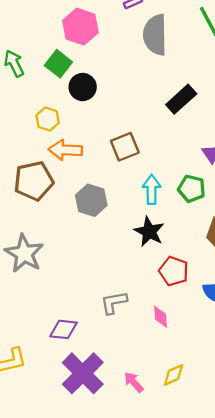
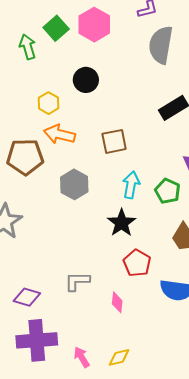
green square: (58, 64) -> (56, 28), moved
purple cross: (83, 373) -> (37, 340), turned 30

